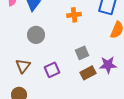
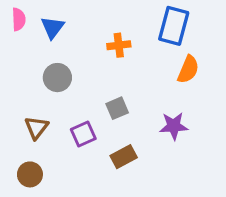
gray square: (82, 53) -> (117, 108), moved
brown rectangle: (88, 73) -> (124, 157), moved

